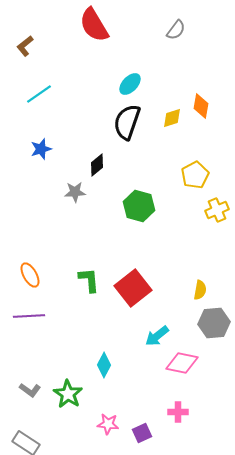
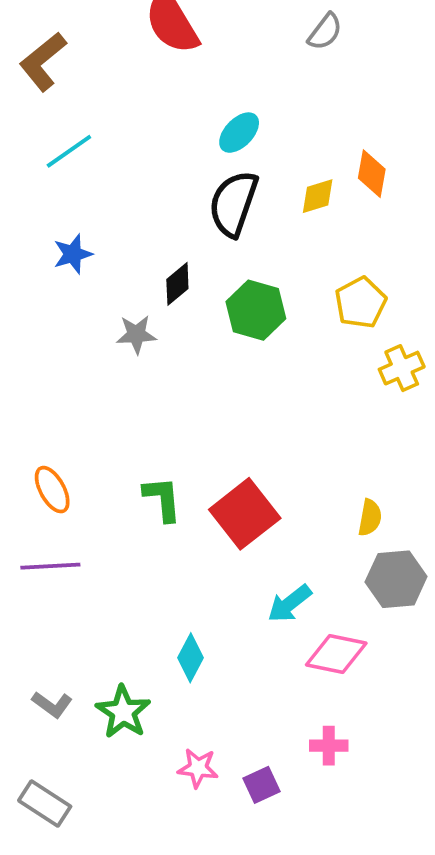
brown L-shape: (25, 46) -> (43, 62), size x1.5
green hexagon: (139, 206) -> (256, 310), moved

